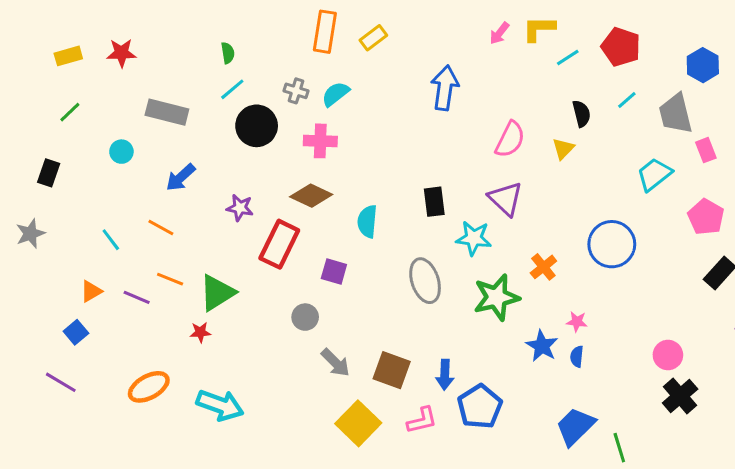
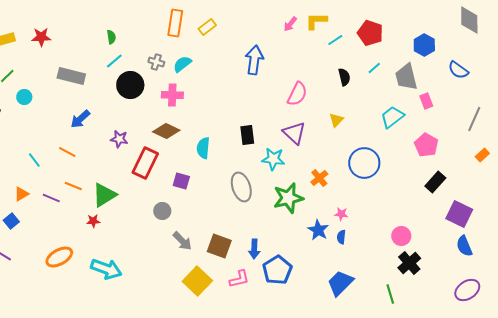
yellow triangle: (563, 149) -> (336, 120), moved
cyan circle: (121, 152) -> (24, 97), moved
green line: (619, 448) -> (390, 294), moved

